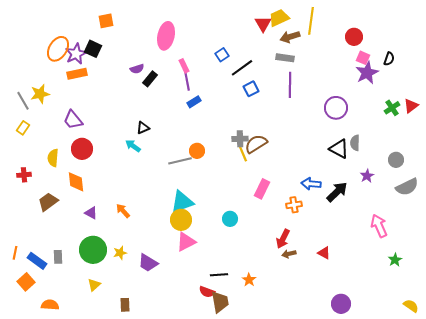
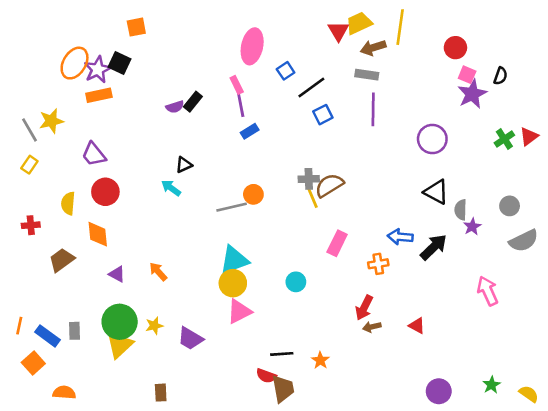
pink ellipse: (166, 36) -> (252, 46), moved
purple semicircle: (137, 69) -> (175, 107), moved
gray semicircle: (355, 143) -> (461, 210), moved
green star: (395, 260) -> (492, 385), moved
yellow triangle: (94, 285) -> (120, 345), moved, size x1.6

